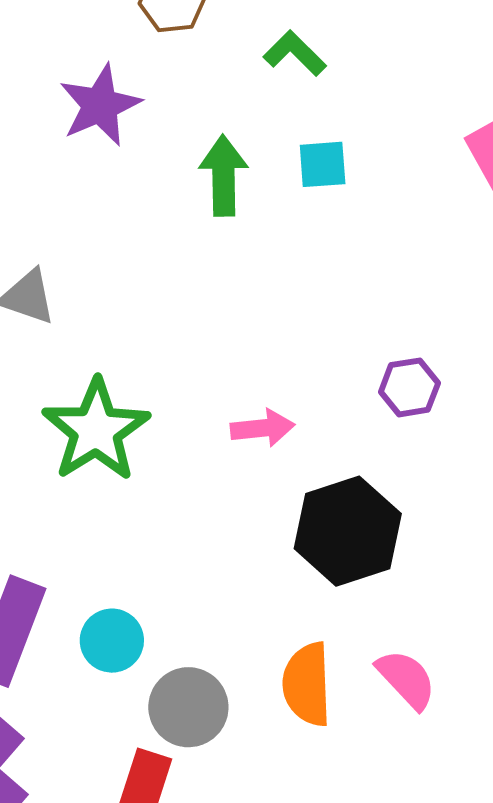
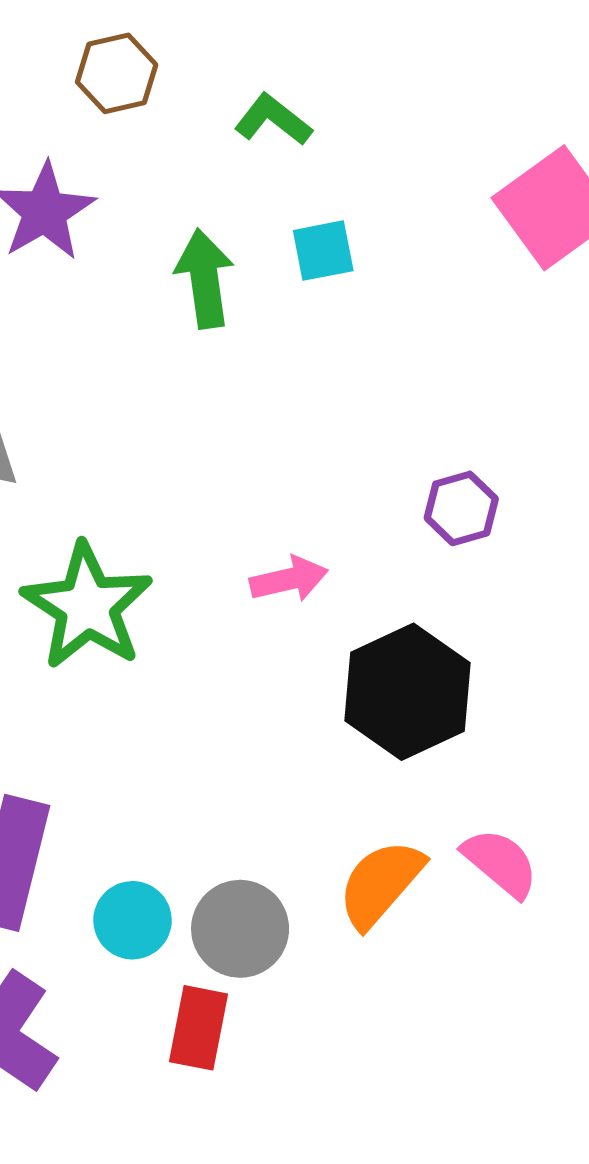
cyan circle: (112, 641) -> (133, 920), moved
orange semicircle: (307, 684) -> (381, 884), turned 50

